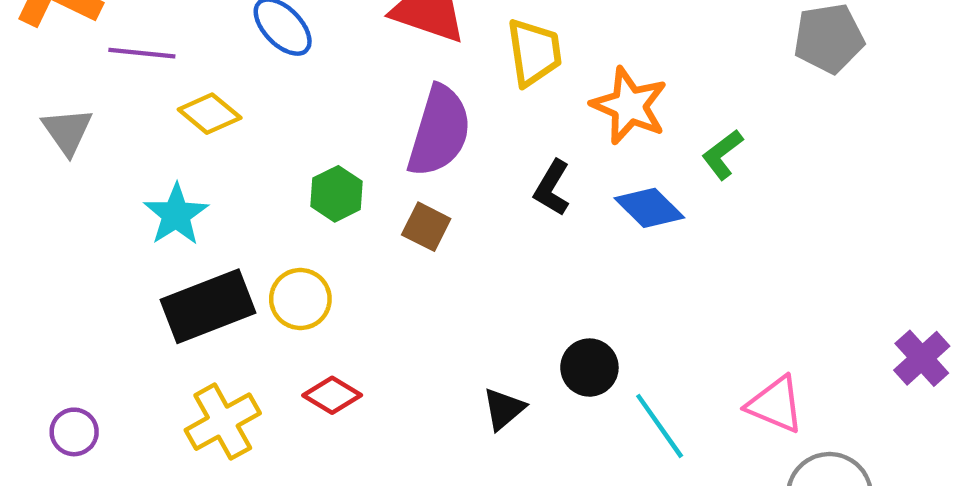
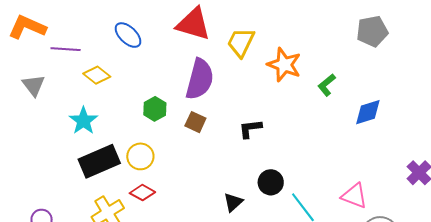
yellow trapezoid: (534, 52) -> (241, 42), turned -144
black L-shape: (552, 188) -> (250, 129), moved, turned 55
blue diamond: (649, 208) -> (368, 112), moved, turned -60
red diamond: (332, 395) -> (142, 193), moved

